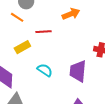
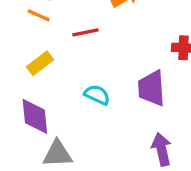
yellow rectangle: (22, 47) -> (40, 63), moved

